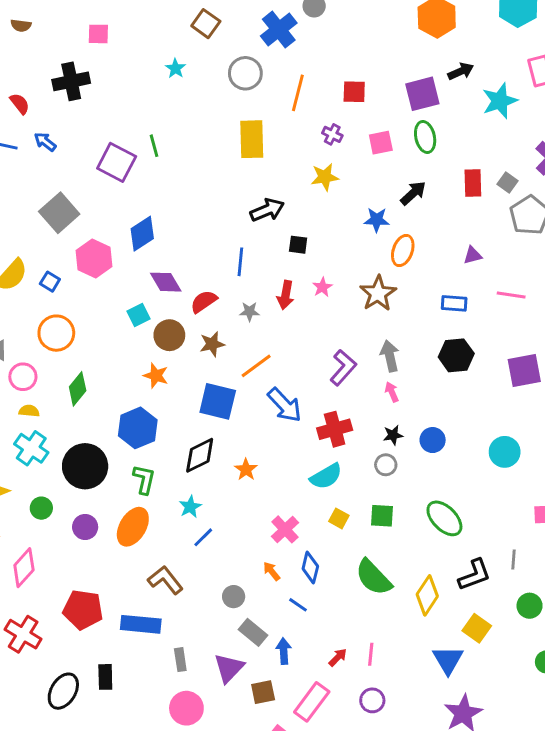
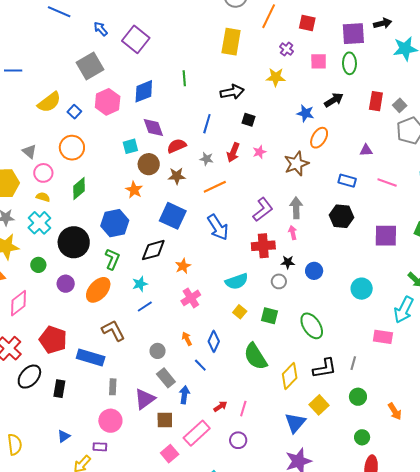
blue arrow: (45, 142) -> (101, 29), moved
green line: (154, 146) -> (184, 78), moved
orange line: (256, 366) -> (215, 187), moved
red cross: (335, 429) -> (263, 246), moved
pink cross: (285, 529) -> (191, 298), moved
black ellipse: (63, 691) -> (29, 377), moved

